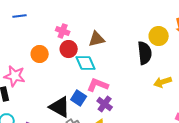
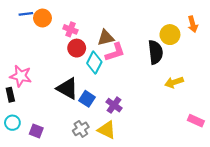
orange circle: (40, 54) -> (42, 18), moved
cyan diamond: (86, 63) -> (94, 63), turned 50
pink L-shape: (98, 85) -> (115, 52), moved, turned 140
black triangle: (60, 107) -> (67, 88), moved

